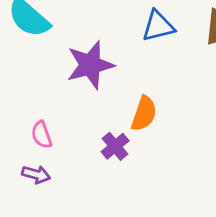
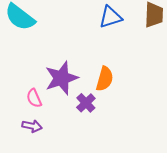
purple star: (90, 65) -> (61, 78), moved

